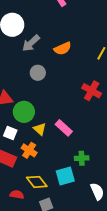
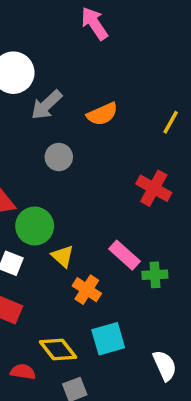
pink rectangle: (64, 128) -> (125, 255), moved
orange cross: (29, 150) -> (87, 290), moved
green cross: (82, 158) -> (155, 275), moved

